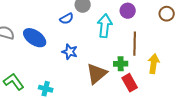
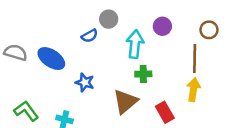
brown line: (135, 44) -> (195, 59), moved
blue star: (70, 52) -> (85, 82), moved
green cross: (121, 64) -> (143, 74), moved

